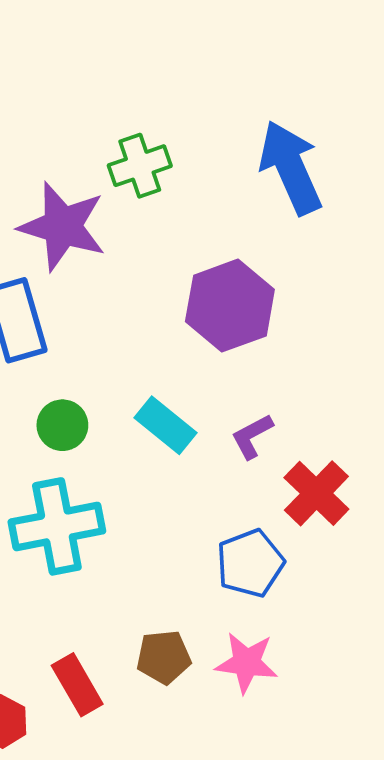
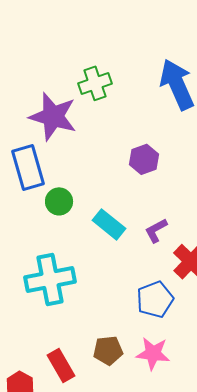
purple hexagon: (230, 306) -> (144, 159), size x0.6
green circle: (62, 425) -> (59, 201), moved

